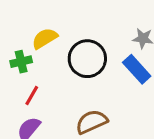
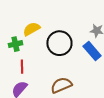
red line: (32, 95) -> (22, 67), turned -32

